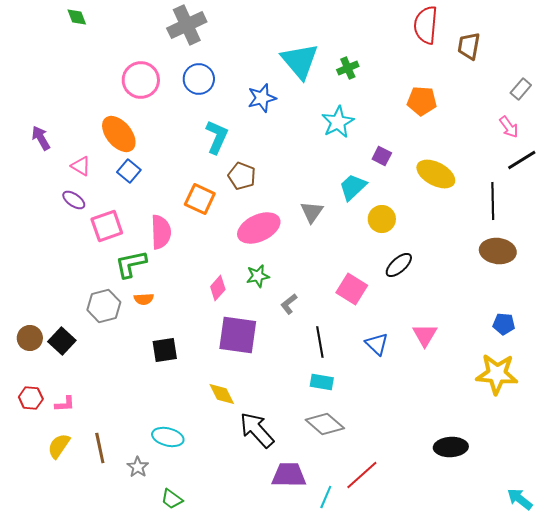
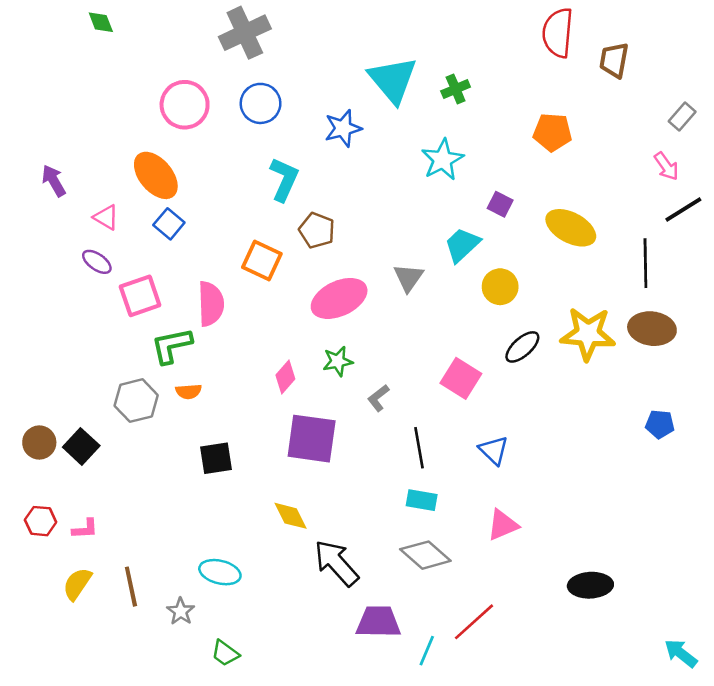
pink triangle: (425, 335) -> (503, 525), moved, turned 36
yellow star: (497, 374) -> (588, 334), moved

